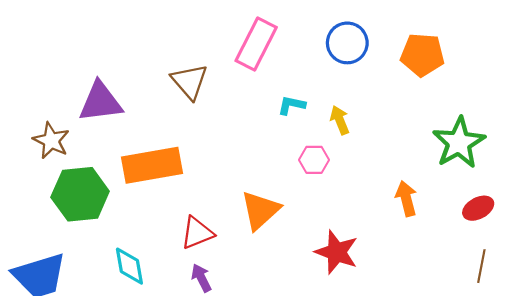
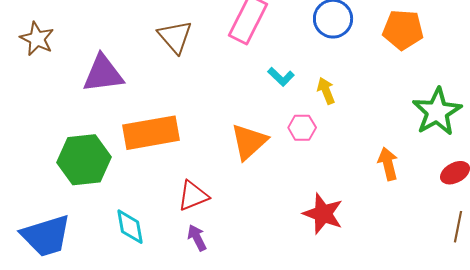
brown triangle: (190, 82) -> (175, 37), moved
cyan L-shape: (291, 105) -> (281, 77), turned -148
brown star: (51, 141) -> (37, 39), moved
orange triangle: (260, 210) -> (249, 142), moved

